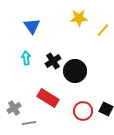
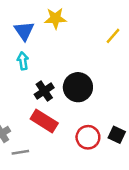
yellow star: (79, 18) -> (55, 18), moved
cyan arrow: (26, 58) -> (23, 61), moved
black cross: (53, 61) -> (44, 91), moved

